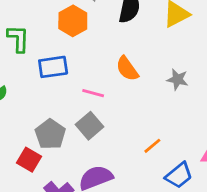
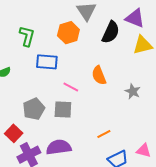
gray square: (89, 126) -> (63, 109), turned 30
red square: (29, 160) -> (14, 133), moved

